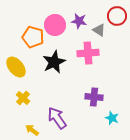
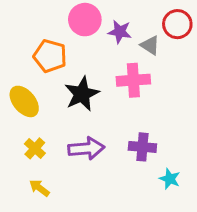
pink circle: (55, 25) -> (85, 20), moved
purple arrow: (57, 118) -> (86, 148), moved, turned 120
yellow arrow: (32, 130) -> (39, 188), moved

